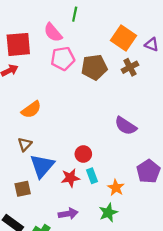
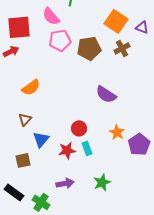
purple semicircle: (126, 126) -> (106, 94), moved
blue triangle: (42, 166) -> (41, 139), size x0.7
orange star: (116, 188) -> (117, 132), moved

